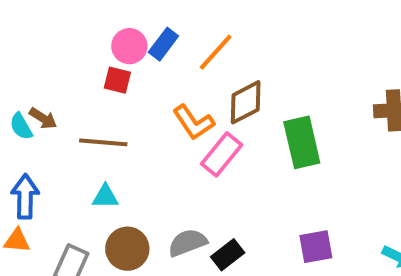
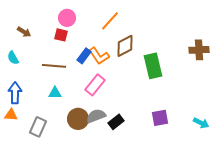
blue rectangle: (163, 44) -> (84, 56), moved
brown arrow: (43, 118) -> (24, 32), moved
pink rectangle: (222, 154) -> (95, 85), moved
brown circle: (127, 249) -> (78, 119), moved

